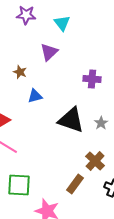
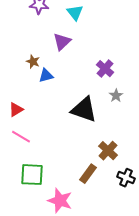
purple cross: (92, 79) -> (105, 69), turned 36
blue triangle: (35, 96) -> (46, 76), moved
gray star: (101, 123) -> (116, 96), moved

